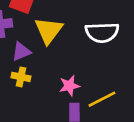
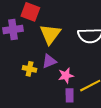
purple triangle: (21, 52) -> (49, 61), moved

